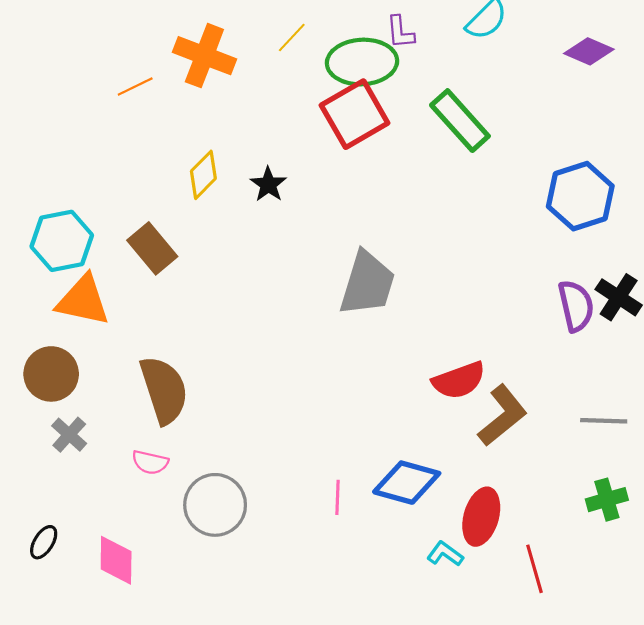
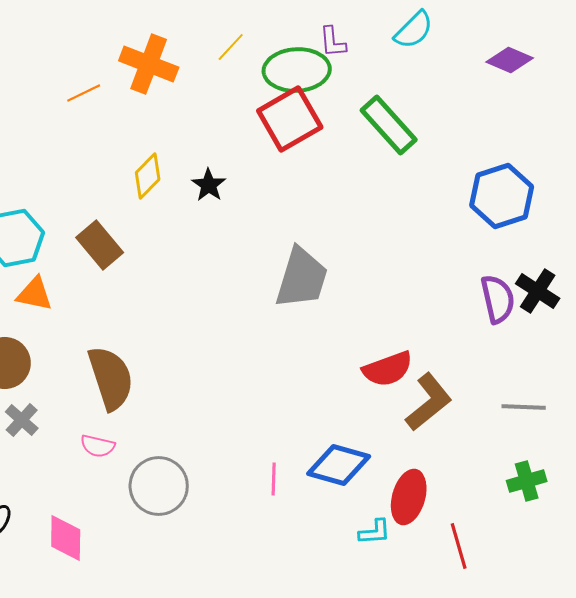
orange triangle: (83, 300) -> (35, 294), size x0.7
cyan L-shape: (445, 554) -> (375, 532), turned 140

